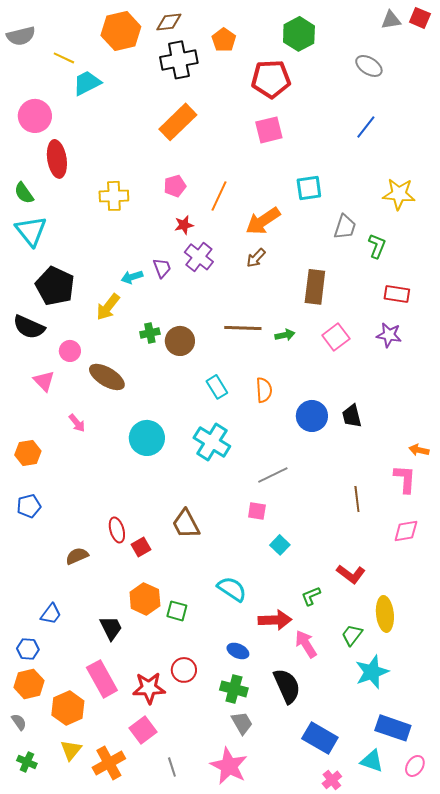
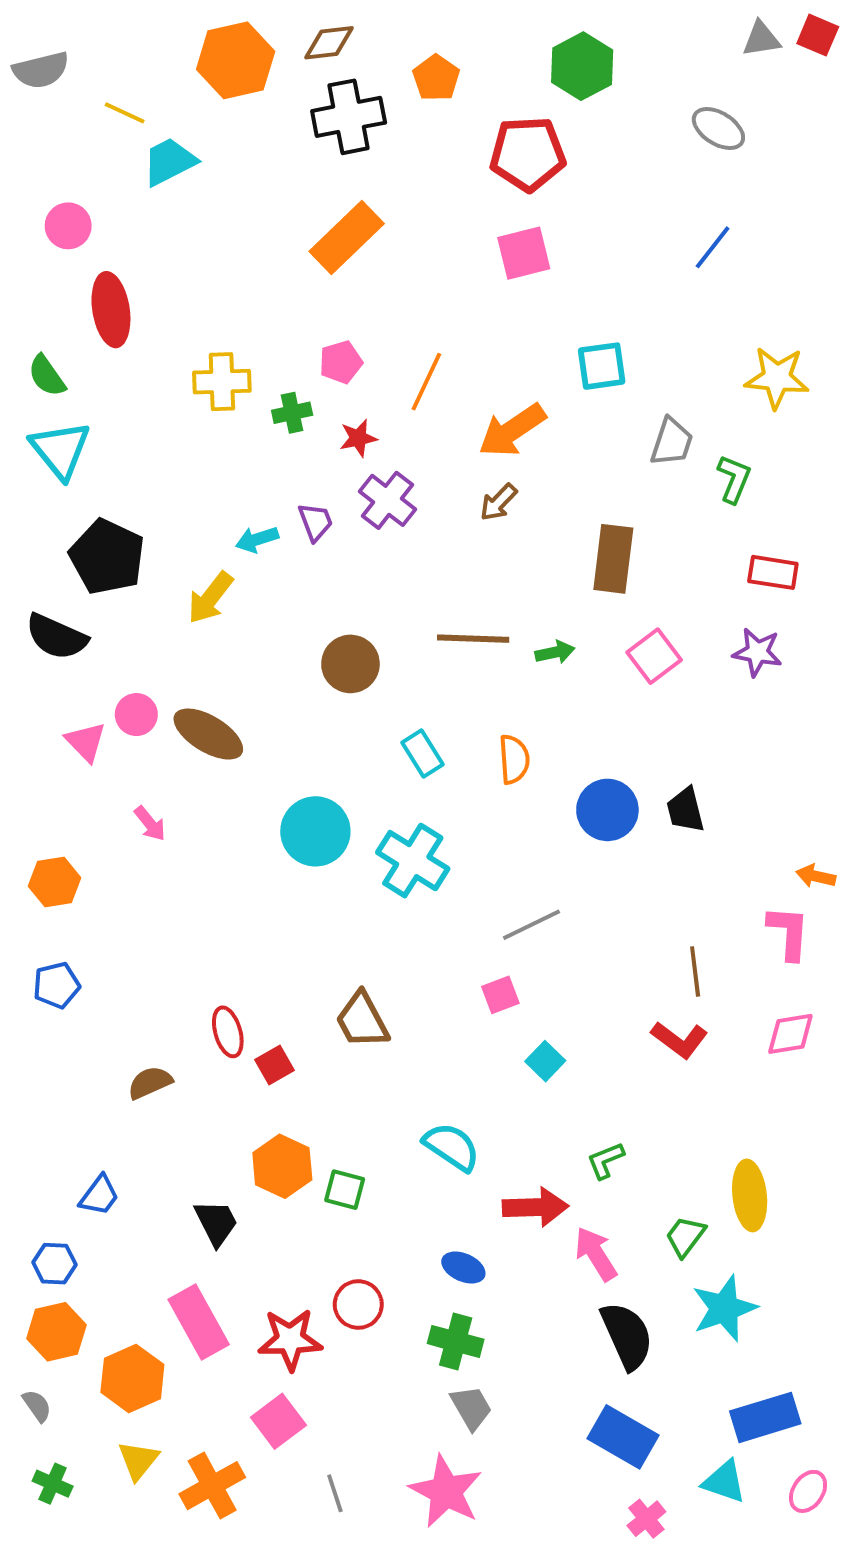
pink circle: (35, 116) -> (68, 226), size x0.7
green cross: (150, 333) -> (292, 413), moved
pink circle: (70, 351) -> (136, 715), moved
cyan circle: (147, 438) -> (315, 831), moved
pink square: (257, 511) -> (500, 995), turned -30
red L-shape: (351, 574) -> (680, 1040), moved
black semicircle: (287, 686) -> (627, 1336), moved
blue rectangle: (393, 728) -> (765, 1417), turned -36

